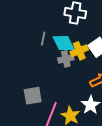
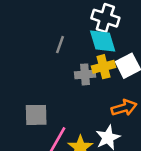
cyan diamond: (64, 43) -> (103, 41), moved

